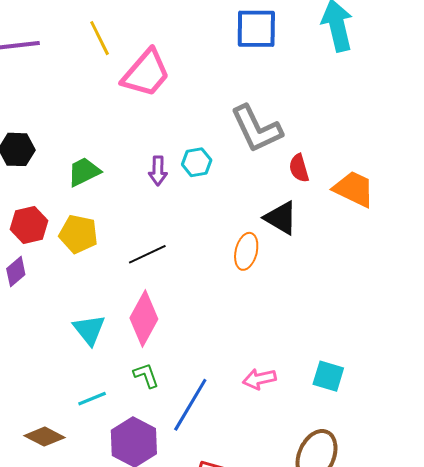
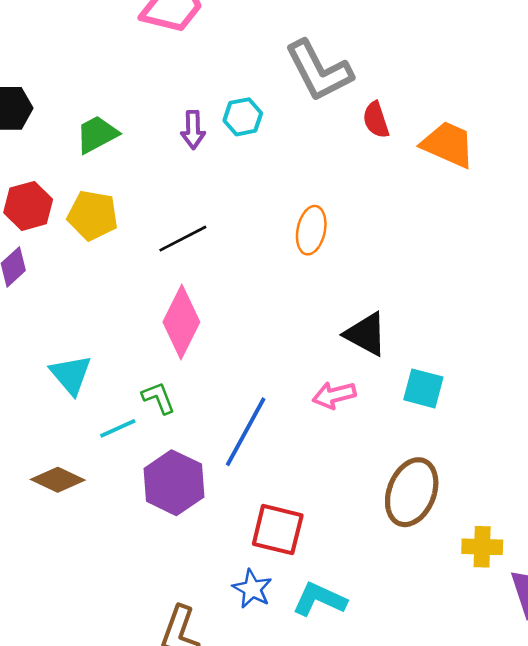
black triangle: (281, 218) -> (366, 334), moved
cyan triangle: (89, 330) -> (71, 375), moved
green L-shape: (146, 375) -> (158, 398), moved

